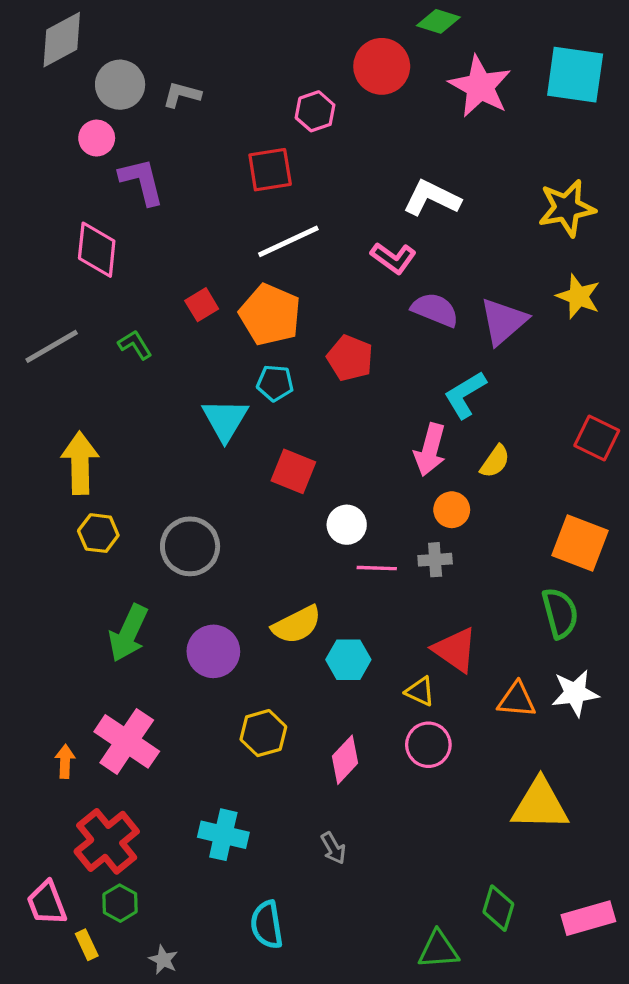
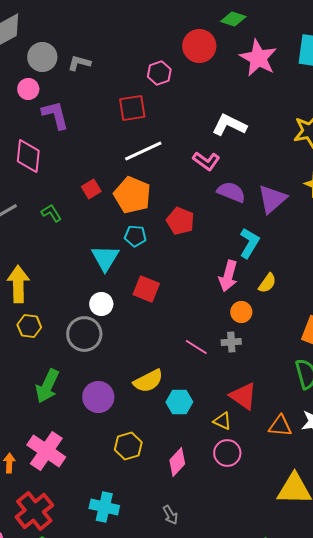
cyan L-shape: (465, 395) -> (249, 243), turned 152
white circle: (347, 525) -> (101, 304), moved
pink line: (377, 568) -> (196, 347), turned 30

